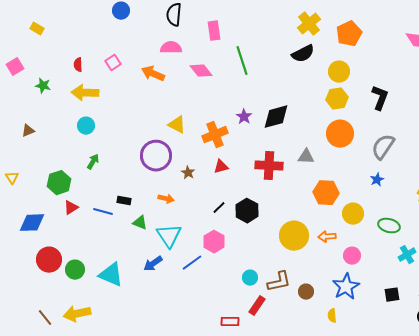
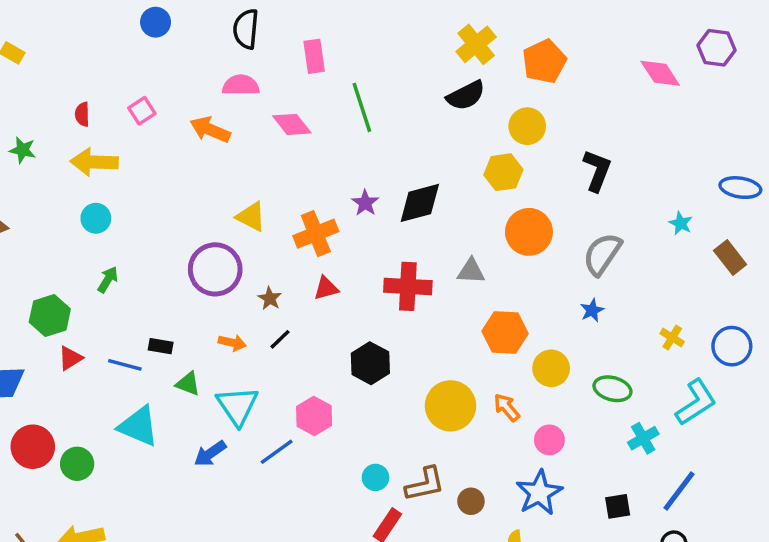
yellow hexagon: (337, 99) -> (503, 172), moved
black line: (219, 208) -> (280, 339), moved
orange arrow: (327, 237) -> (507, 408), turned 54
cyan triangle: (111, 275) -> (138, 426), moved

